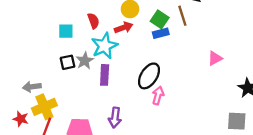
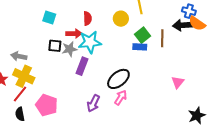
red arrow: (124, 28) -> (74, 34), moved
cyan square: (66, 31) -> (49, 17), moved
pink triangle: (215, 58) -> (178, 82), turned -40
yellow cross: (44, 107) -> (24, 76), turned 30
purple arrow: (115, 118) -> (93, 103), moved

